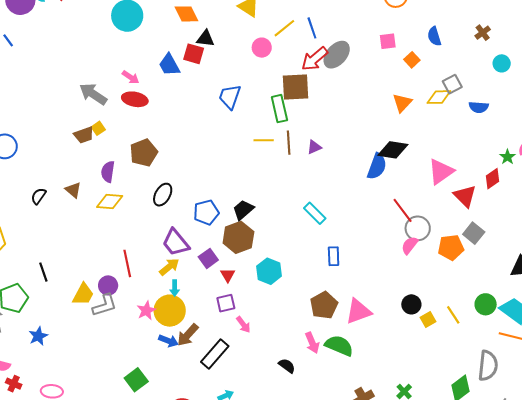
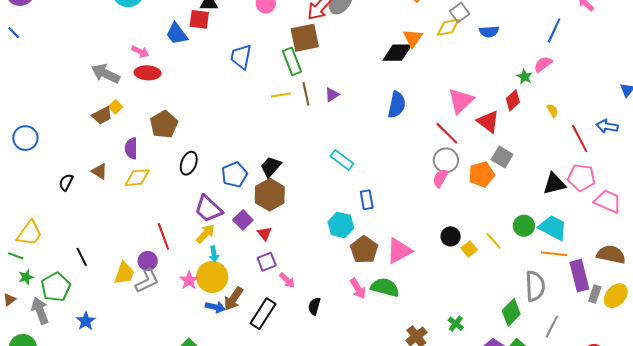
black diamond: (393, 150) -> (397, 53), moved
red line: (403, 210) -> (447, 133), moved
cyan hexagon: (269, 271) -> (341, 225), moved
black semicircle: (287, 366) -> (314, 306), moved, turned -102

